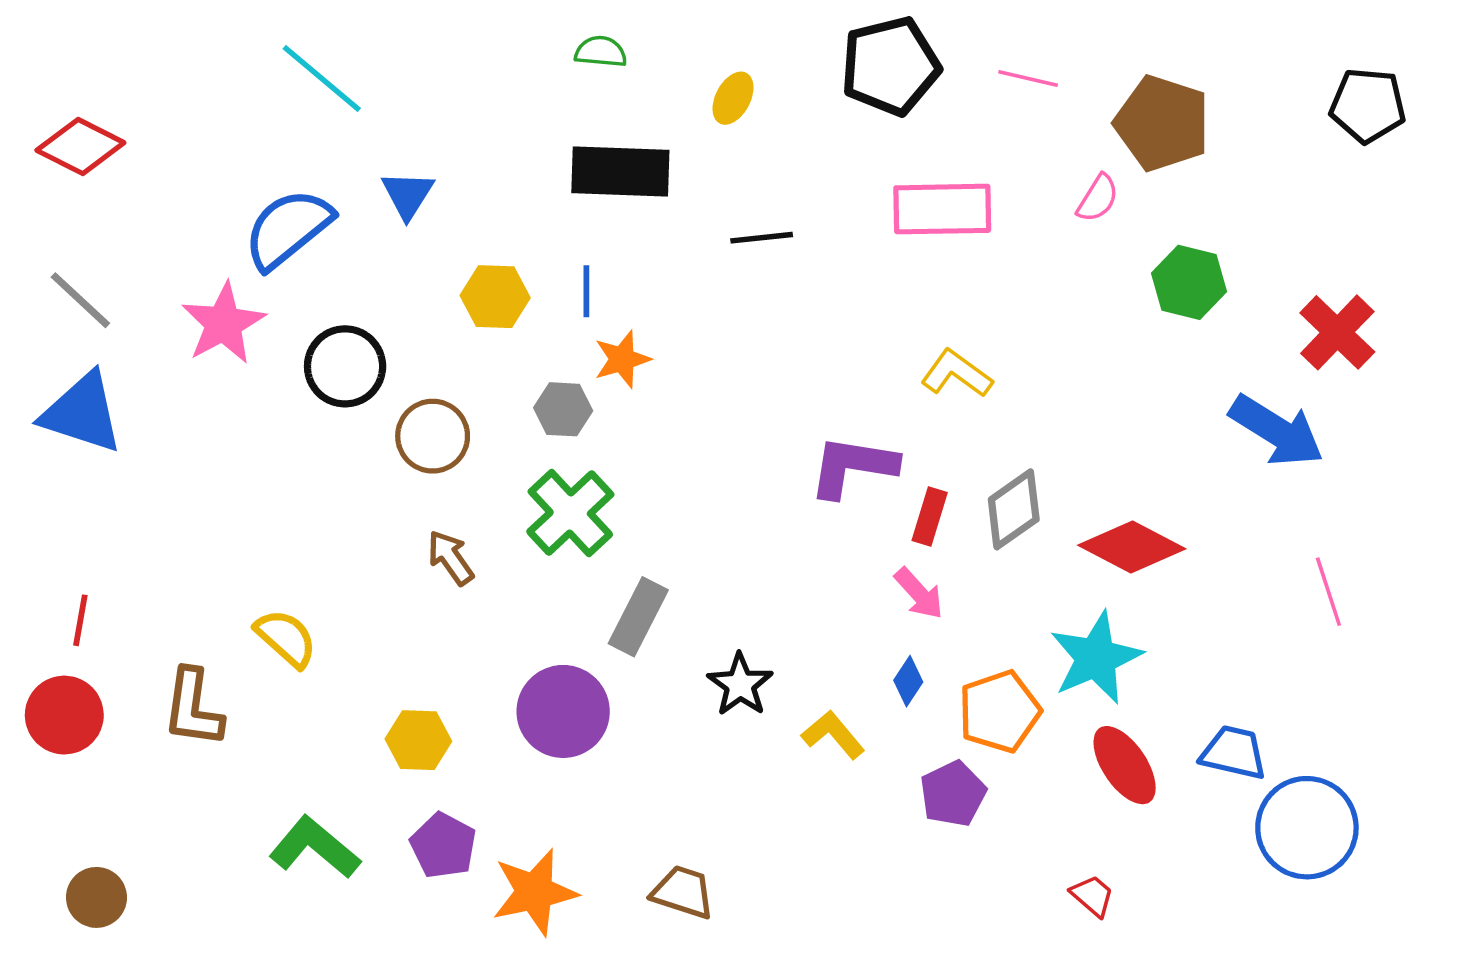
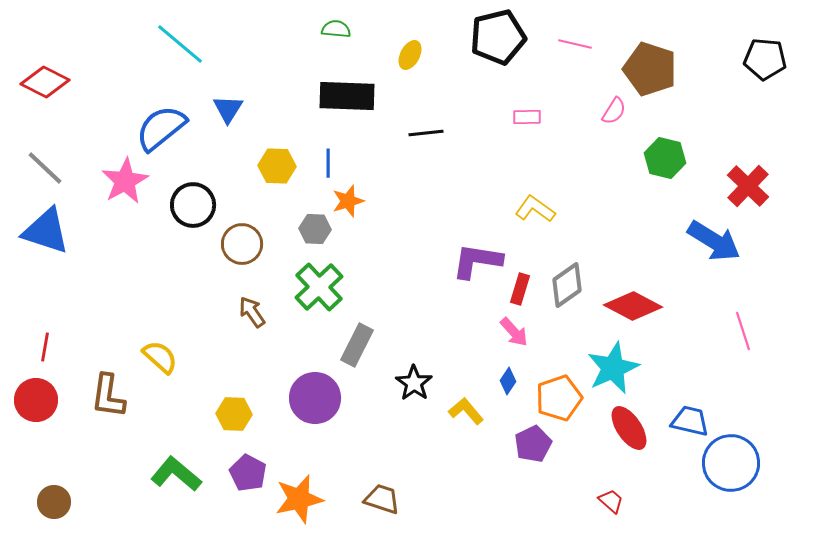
pink rectangle: (942, 209) -> (527, 117), size x0.5

